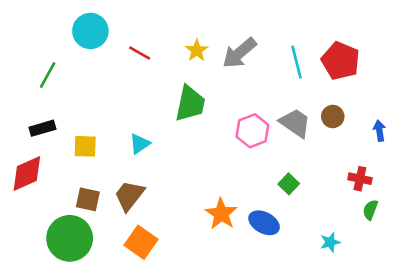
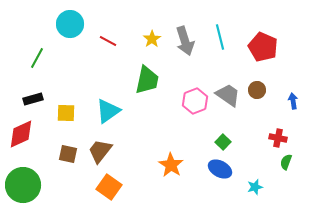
gray arrow: (239, 53) -> (185, 41), turned -68
cyan line: (296, 62) -> (220, 37), moved
cyan triangle: (140, 144) -> (108, 111), size x1.5
blue ellipse: (264, 223) -> (220, 169), moved
green circle: (70, 238) -> (23, 185), moved

